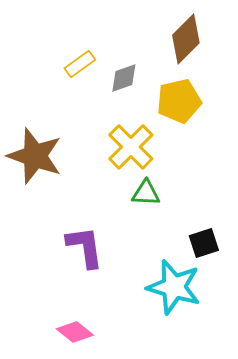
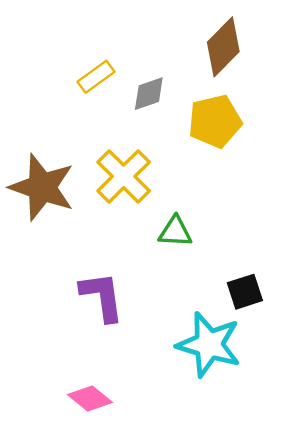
yellow cross: (131, 147) -> (124, 176), moved

